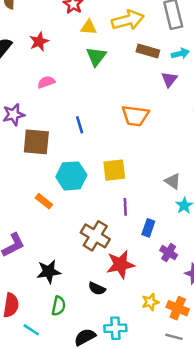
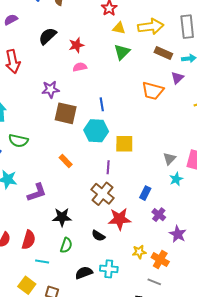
red star: (39, 42) -> (76, 45), moved
orange trapezoid: (135, 116) -> (153, 91), moved
cyan hexagon: (71, 176) -> (96, 131), moved
gray triangle: (173, 181) -> (169, 159), turned 32
purple line: (125, 207) -> (108, 167), moved
cyan line: (31, 330) -> (42, 261), turned -32

